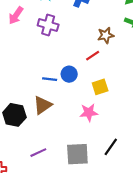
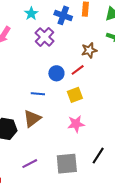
purple cross: (48, 25) -> (45, 37), moved, turned 30
blue circle: (69, 74) -> (56, 73), moved
yellow square: (100, 87) -> (75, 95), moved

